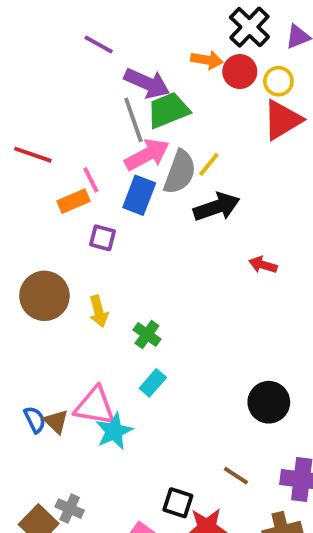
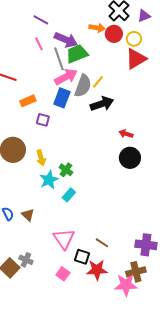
pink line: (91, 180) -> (39, 44), moved
black circle: (269, 402) -> (130, 158), moved
pink triangle: (95, 406) -> (64, 239), moved, turned 45
brown triangle: (56, 422) -> (28, 215), moved
cyan star: (114, 431) -> (49, 180), moved
brown line: (236, 476) -> (102, 243), moved

